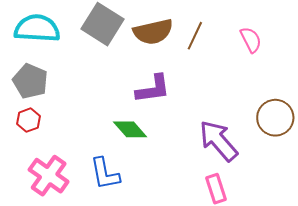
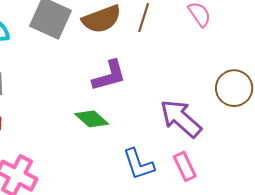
blue L-shape: (105, 174) -> (139, 164), moved

